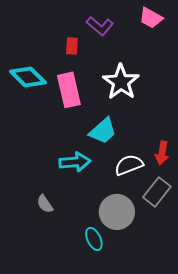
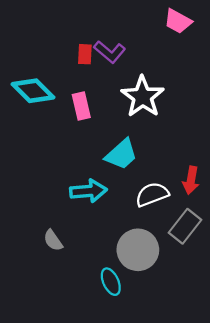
purple L-shape: (100, 26) -> (110, 52), moved
pink rectangle: (69, 90) -> (81, 106), size x0.7

